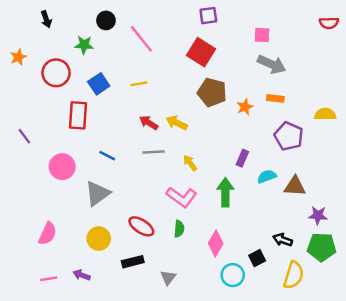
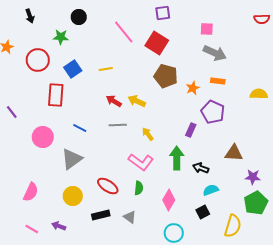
pink line: (141, 39) -> (124, 32), moved
purple pentagon: (289, 136) -> (213, 112), moved
cyan semicircle: (267, 176) -> (211, 190), moved
black arrow: (283, 240) -> (201, 168), moved
green pentagon: (322, 247) -> (256, 203), turned -30
cyan circle: (233, 275) -> (174, 233), moved
gray triangle: (168, 278) -> (130, 217), moved, turned -32
pink line: (49, 279) -> (32, 229), turned 40

